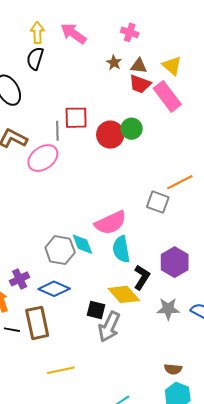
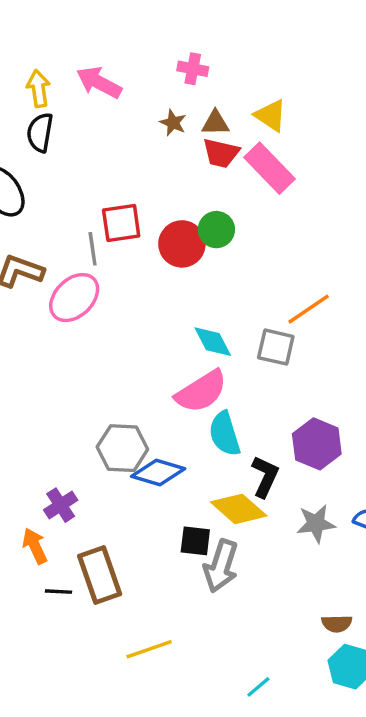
cyan diamond: (82, 244) -> (213, 342), moved
blue diamond: (54, 289) -> (158, 473), moved

